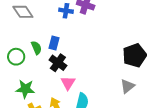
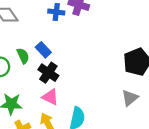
blue rectangle: (54, 43) -> (43, 50), turned -56
pink triangle: (68, 83) -> (50, 97), moved, turned -35

